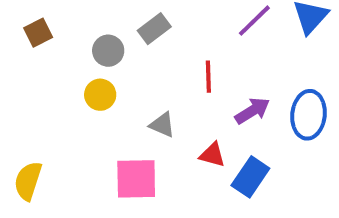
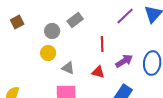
gray triangle: (162, 125) -> (68, 68), moved
red triangle: (212, 155) -> (98, 72), moved

